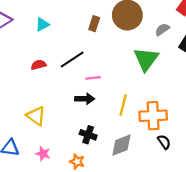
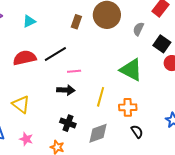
gray semicircle: (162, 29) -> (138, 29), turned -32
green triangle: (146, 59) -> (131, 70), moved, turned -40
red semicircle: (39, 65) -> (25, 58), size x1.6
orange cross: (153, 116) -> (128, 107), size x0.7

